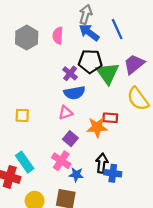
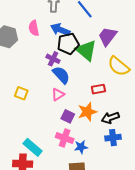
blue arrow: (89, 32) -> (60, 30), moved
blue semicircle: (74, 93) -> (61, 75), turned -108
yellow square: (22, 115) -> (21, 93), moved, turned 32
orange star: (97, 127) -> (87, 112), moved
black arrow: (102, 163) -> (110, 118), moved, turned -102

